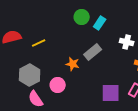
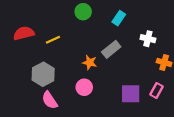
green circle: (82, 17) -> (83, 12), moved
pink circle: (58, 85) -> (84, 87), moved

